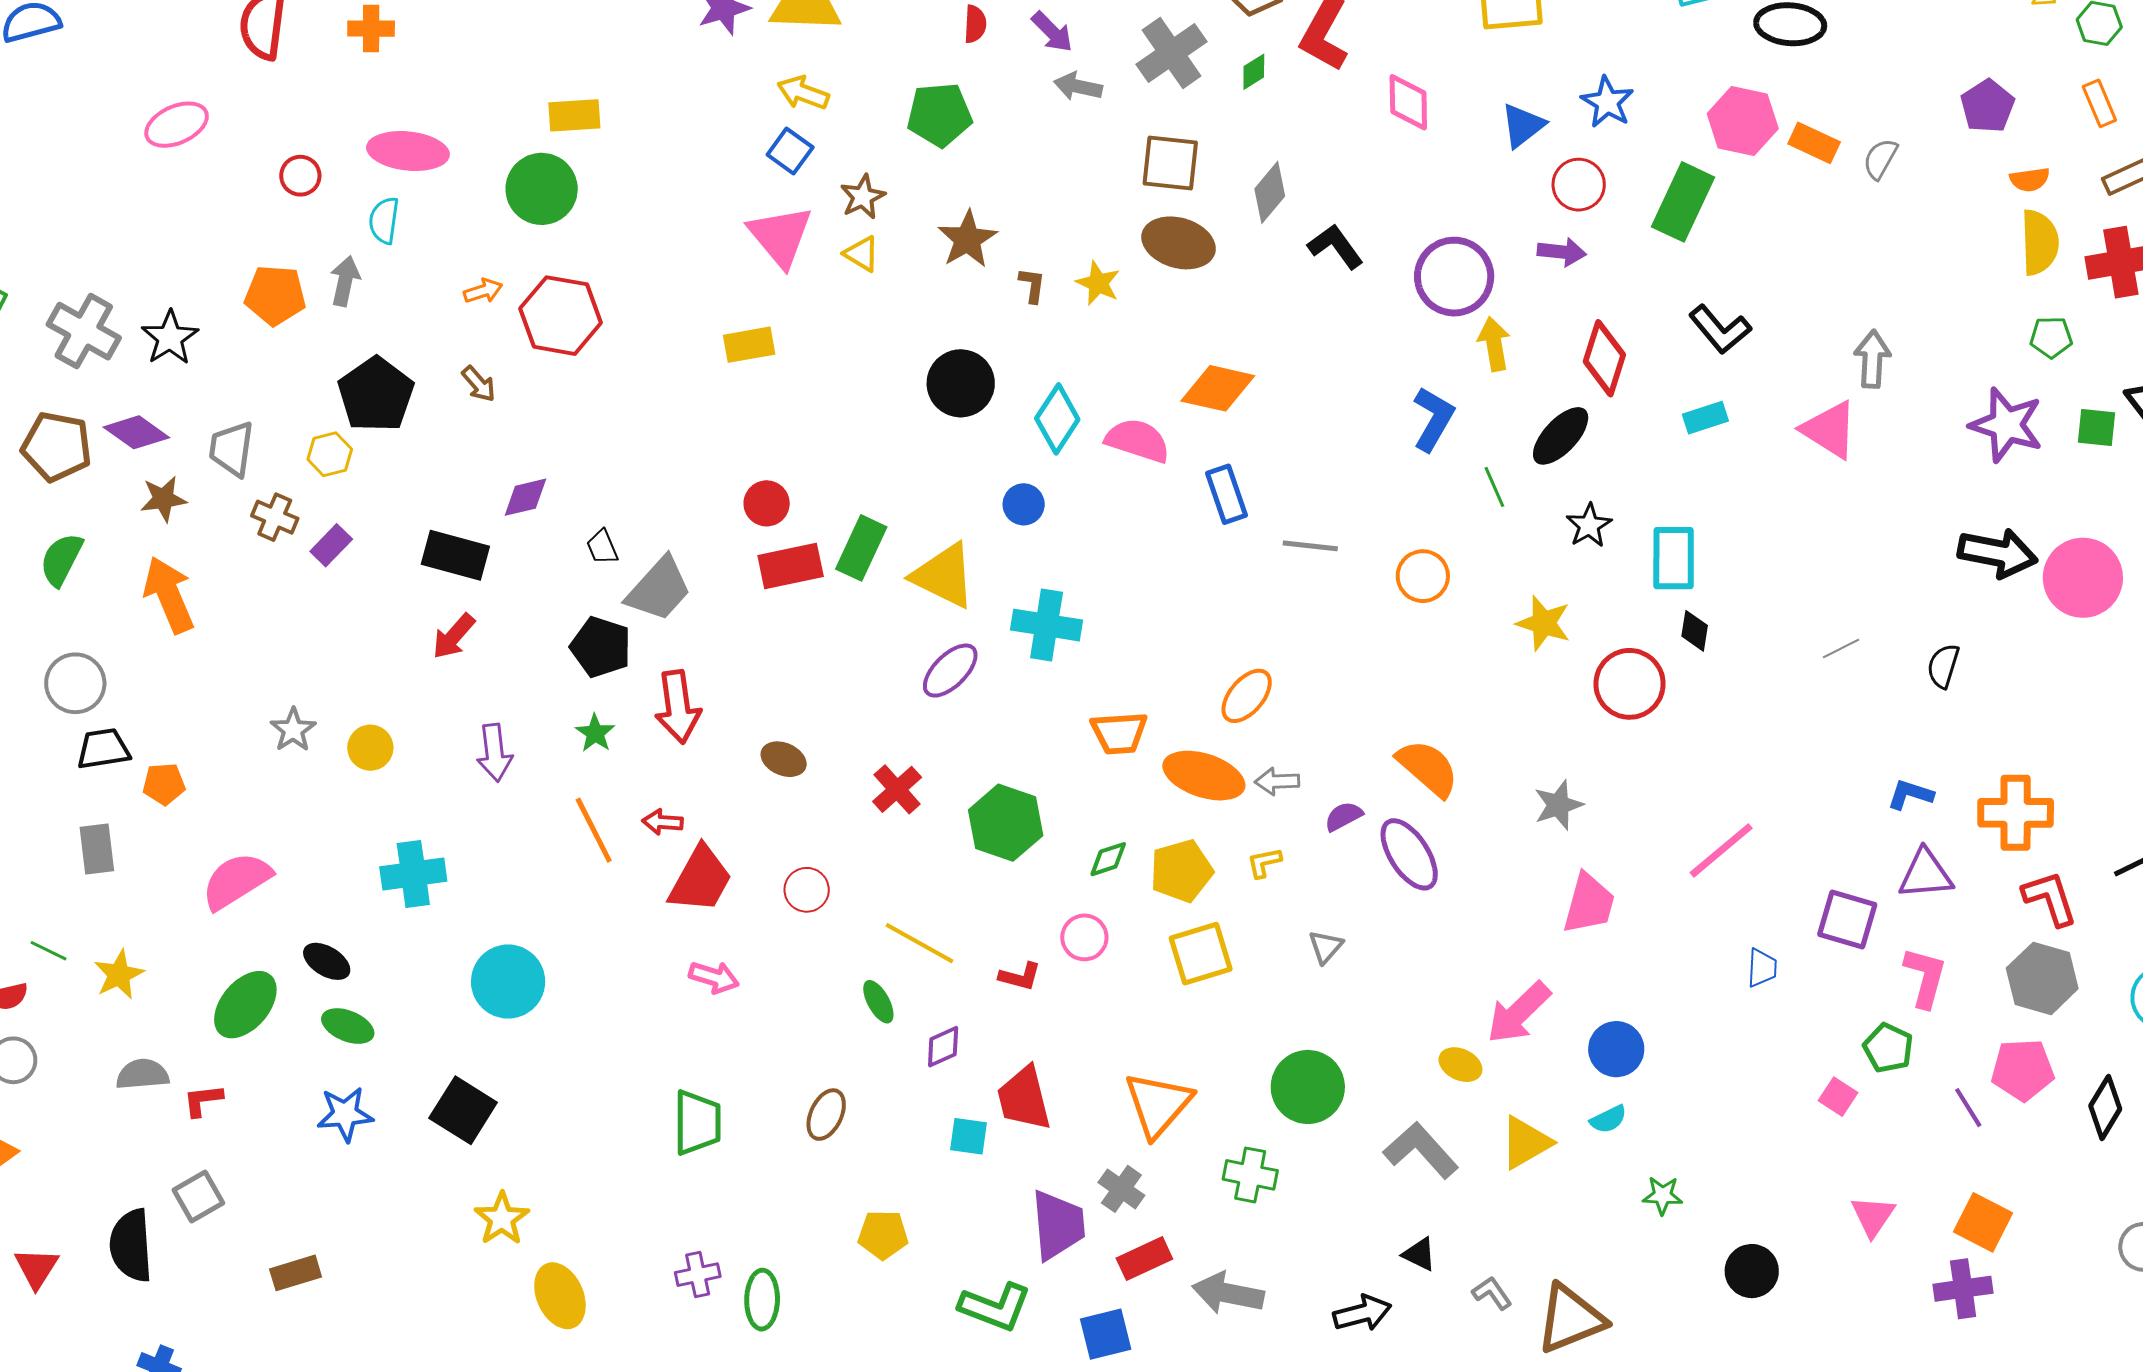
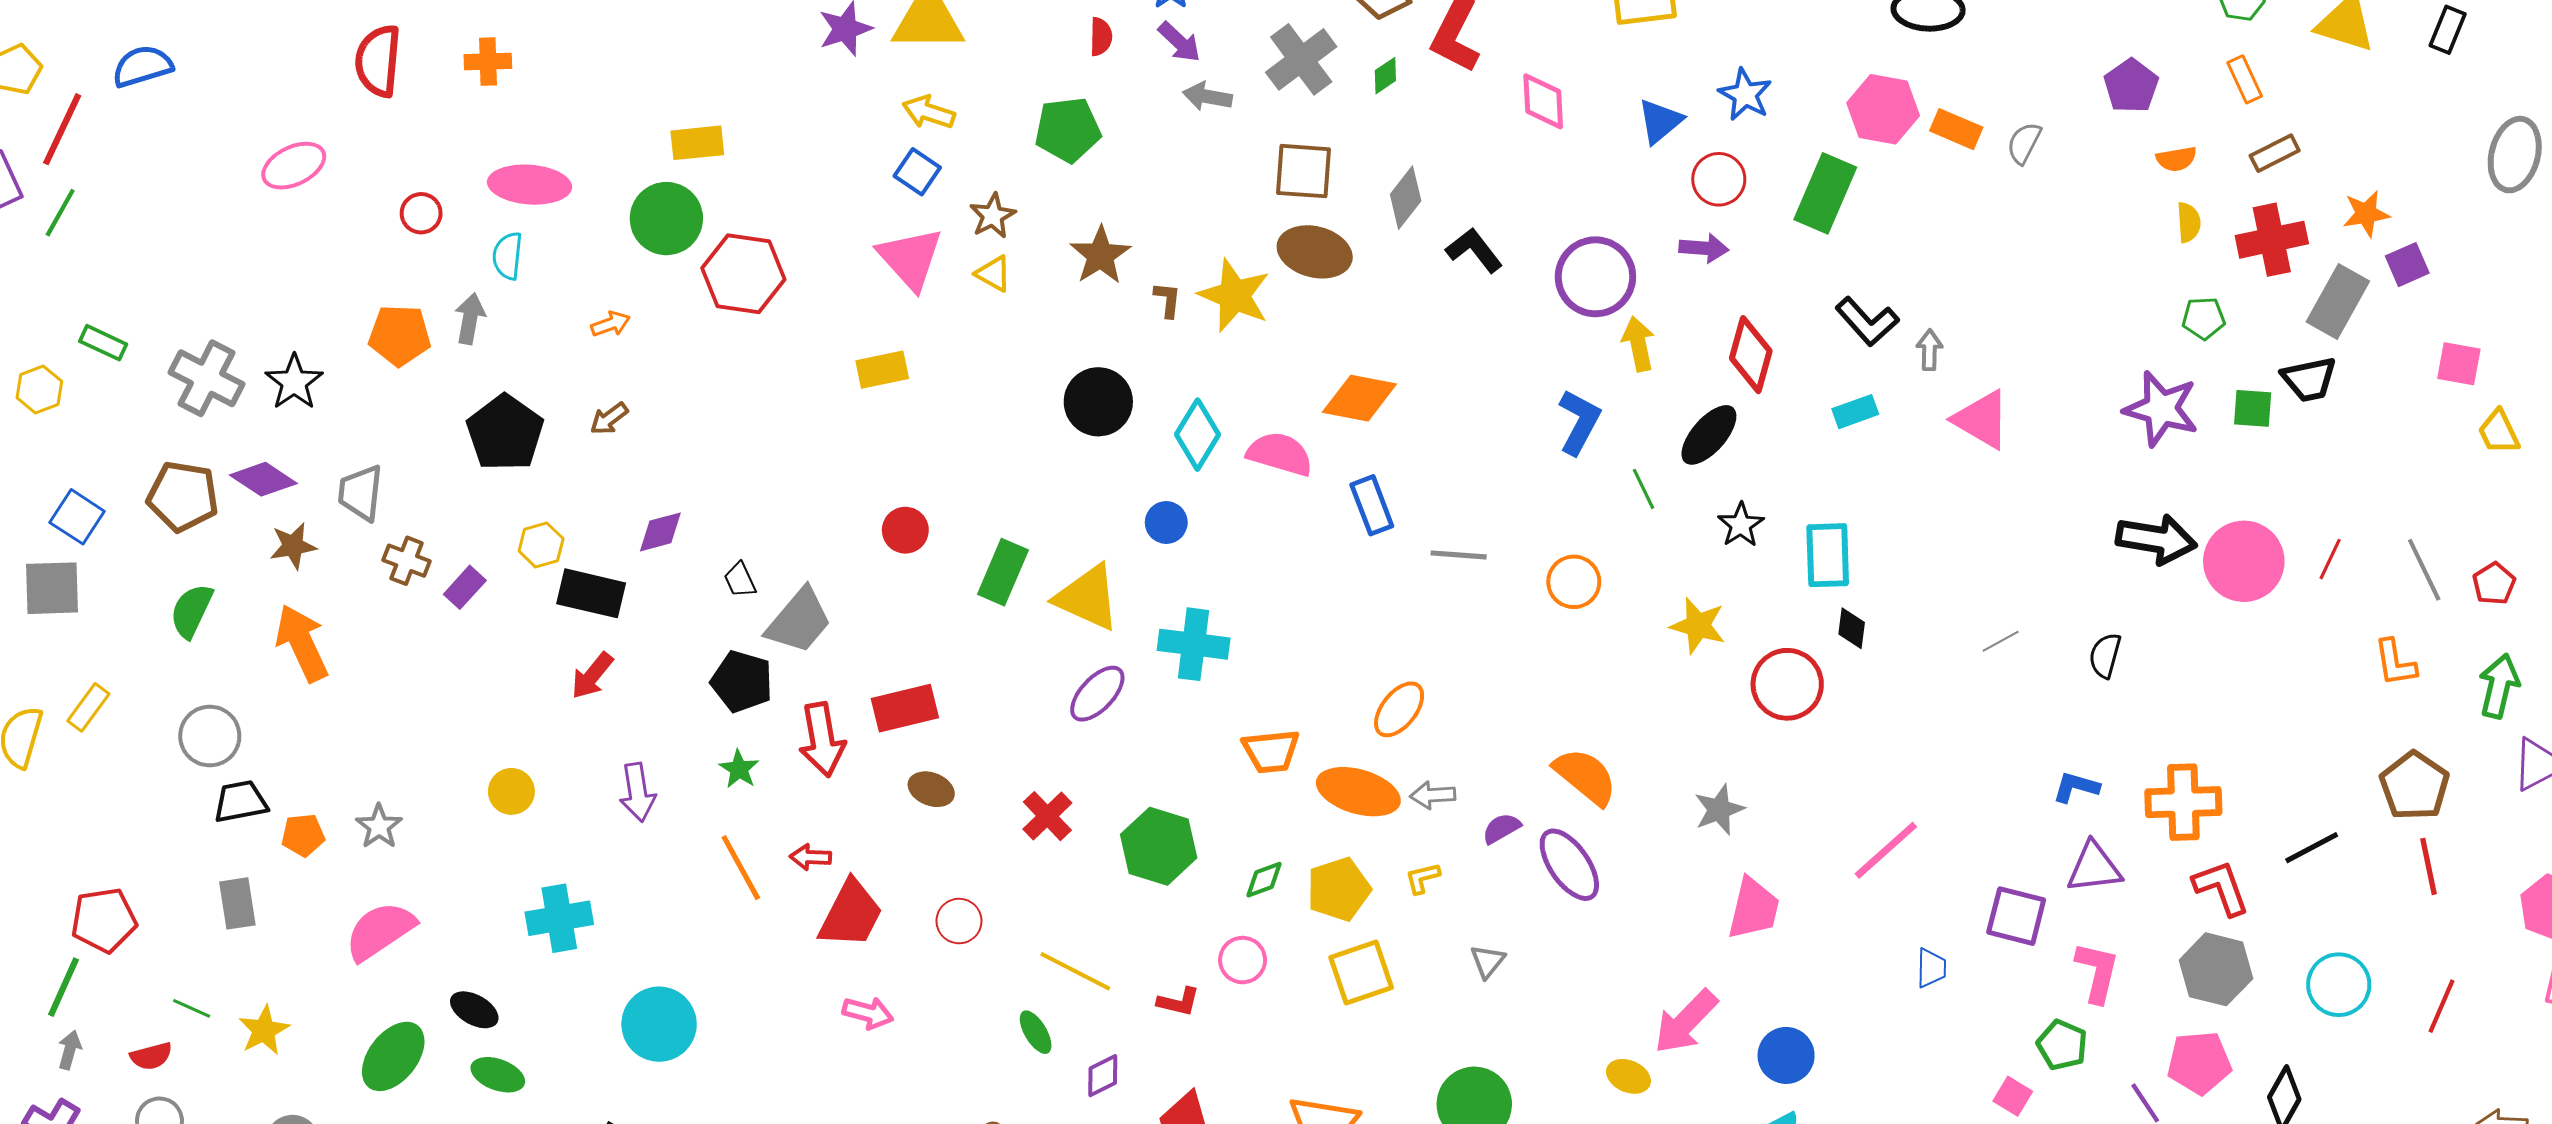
yellow semicircle: (2040, 242) -> (2189, 222), size x0.6
yellow star: (1098, 283) -> (1234, 295), size x1.6
red hexagon: (561, 316) -> (743, 274), moved
gray arrow: (1872, 359) -> (1929, 350), moved, size x0.7
brown arrow: (479, 384) -> (609, 419), turned 96
yellow hexagon: (330, 454) -> (541, 545), moved
red rectangle: (791, 566) -> (905, 708), moved
gray star: (293, 730) -> (379, 826), moved

